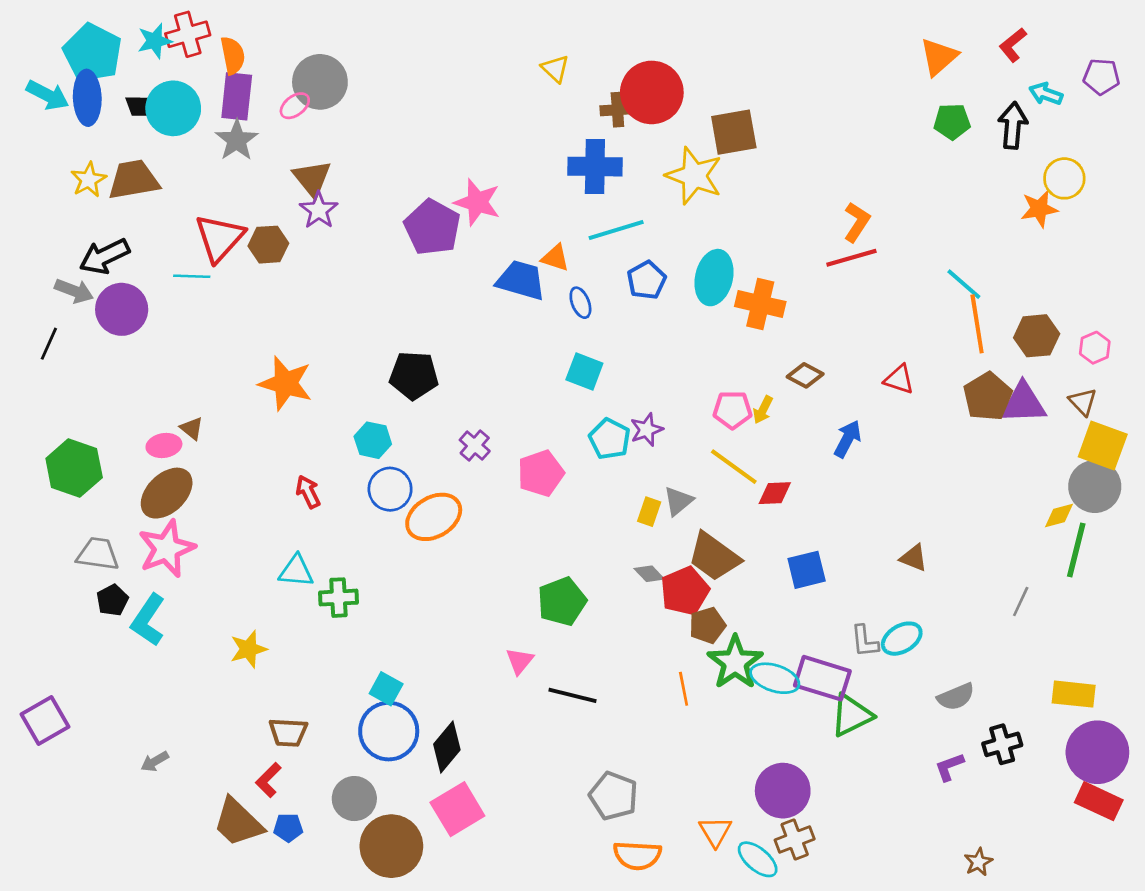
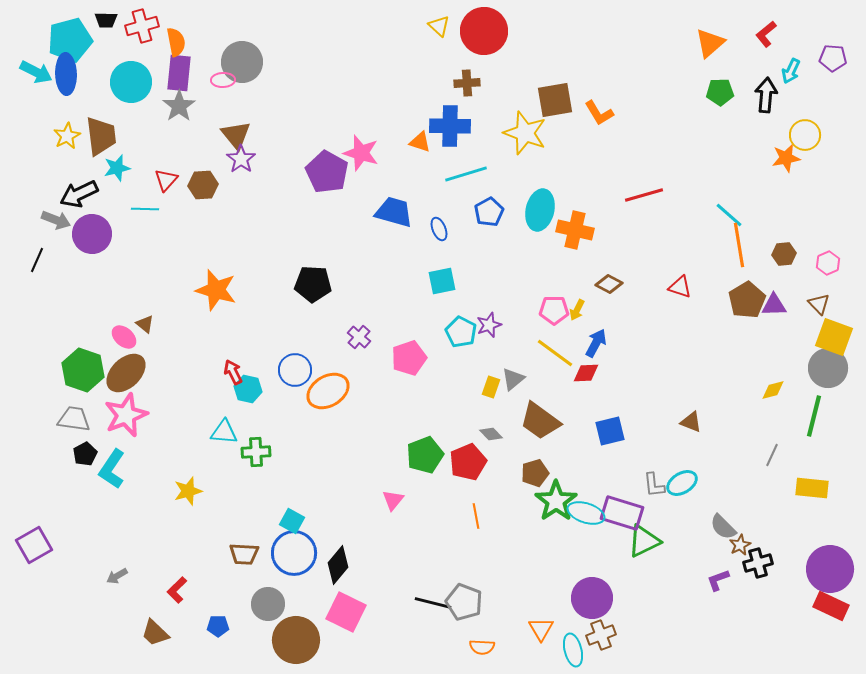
cyan star: (155, 41) -> (117, 168), moved
cyan pentagon: (93, 53) -> (70, 40), turned 30
yellow triangle: (555, 69) -> (439, 26), moved
red circle: (652, 92) -> (484, 31), moved
cyan arrow: (1046, 94) -> (791, 71), turned -85
black trapezoid: (140, 106) -> (106, 20), moved
pink ellipse: (295, 106) -> (223, 80), turned 35
brown trapezoid: (134, 180) -> (101, 136), turned 93
orange L-shape: (857, 222) -> (599, 113), moved, turned 116
red triangle: (219, 238) -> (166, 180), size x0.6
orange triangle: (555, 258) -> (420, 142), moved
brown hexagon: (1037, 336) -> (784, 254), size x0.7
cyan square: (584, 371) -> (442, 281), turned -32
purple triangle: (1023, 403) -> (774, 305), size x0.7
blue arrow: (848, 439) -> (596, 343), moved
cyan hexagon: (373, 440) -> (248, 389), moved
pink ellipse: (164, 446) -> (124, 337), turned 50
green hexagon: (74, 468) -> (83, 370), moved
yellow diamond: (1059, 516) -> (773, 390), moved
red pentagon: (685, 591) -> (468, 462), moved
orange line: (684, 689) -> (476, 516), moved
yellow rectangle: (1074, 694) -> (812, 488), moved
black line: (572, 695) -> (433, 603), moved
gray semicircle: (956, 697) -> (723, 527), turned 68
brown trapezoid: (288, 732) -> (244, 554), moved
red L-shape: (268, 780) -> (177, 590), moved
pink square: (457, 809) -> (346, 612), turned -33
brown trapezoid: (238, 822) -> (155, 633), moved, size x0.7
orange semicircle: (637, 855) -> (482, 647), size x0.7
cyan ellipse: (758, 859) -> (573, 650), turned 36
brown star: (978, 862) -> (740, 545), moved

